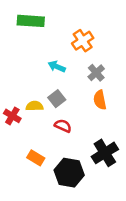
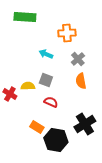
orange cross: (83, 41) -> (67, 33), turned 30
gray square: (57, 99) -> (46, 80), turned -32
orange rectangle: (36, 158) -> (37, 127), moved

